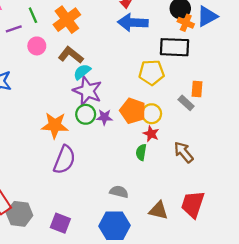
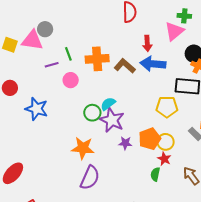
orange cross: (67, 20) -> (97, 59), turned 30
brown L-shape: (71, 55) -> (125, 66), moved
orange pentagon: (133, 111) -> (150, 139), turned 30
green circle: (86, 114) -> (92, 113), moved

